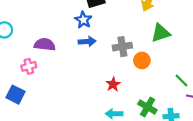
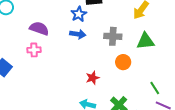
gray cross: (122, 47) -> (113, 36), moved
pink cross: (29, 66) -> (34, 50), moved

